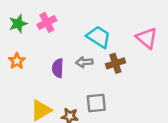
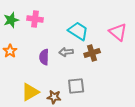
pink cross: (47, 22) -> (35, 19), turned 35

